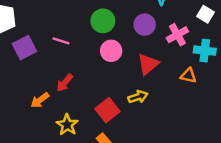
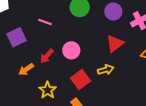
purple square: (24, 48) -> (17, 37), moved
pink circle: (111, 51) -> (71, 50), moved

